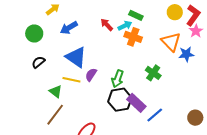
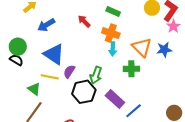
cyan arrow: (125, 26) -> (113, 49), moved, turned 120
green circle: (34, 34) -> (18, 47), moved
orange triangle: (171, 42) -> (142, 47), moved
black semicircle: (38, 62) -> (16, 60), turned 72
green cross: (153, 73) -> (131, 69), turned -35
black hexagon: (120, 100) -> (84, 92), moved

